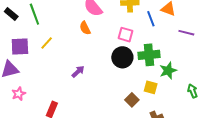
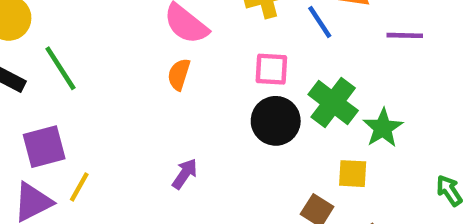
orange semicircle: (85, 28) -> (179, 74), turned 56
yellow line: (47, 43) -> (79, 187), moved
green cross: (149, 55) -> (333, 103), turned -35
green arrow: (193, 91) -> (449, 191), moved

